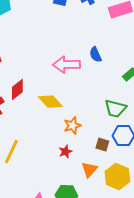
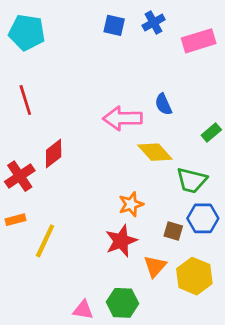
yellow diamond: (50, 102) -> (155, 152), moved
red star: (65, 152) -> (121, 241), size x1.6

